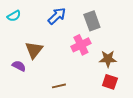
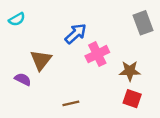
blue arrow: (57, 16) -> (76, 34), moved
gray rectangle: (92, 21) -> (143, 23), moved

